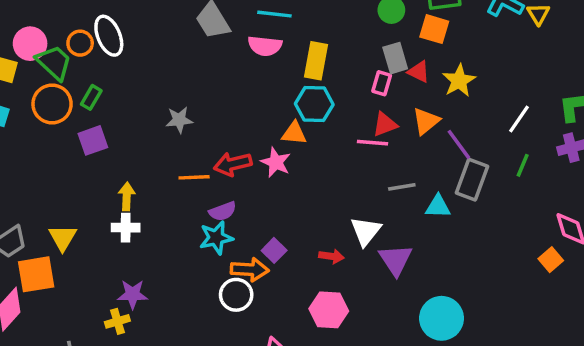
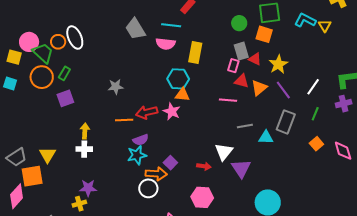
cyan hexagon: (314, 104) -> (178, 79), moved
red triangle: (385, 124) -> (242, 81), moved, turned 35
purple line: (459, 144) -> (283, 90), moved
orange square: (551, 260) -> (316, 144), moved

